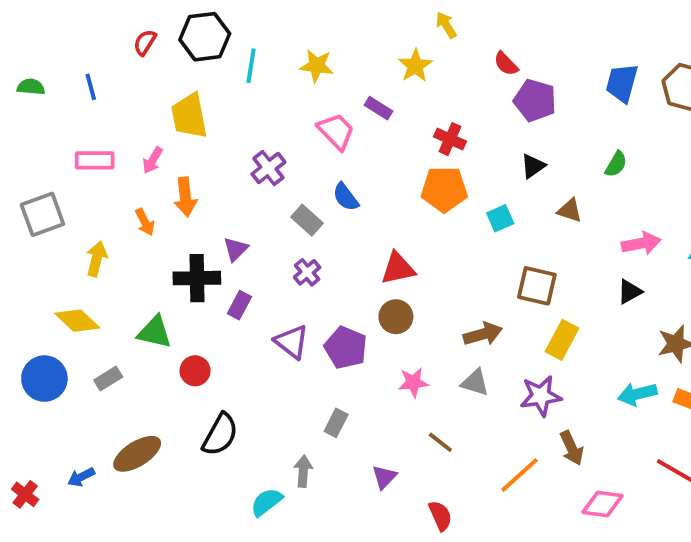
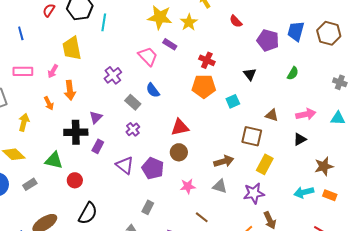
yellow star: (317, 66) -> (160, 17), moved, size x1.4
purple pentagon: (535, 100) -> (268, 40), moved
black triangle: (533, 166) -> (250, 74), turned -32
brown triangle: (570, 210) -> (272, 115), moved

